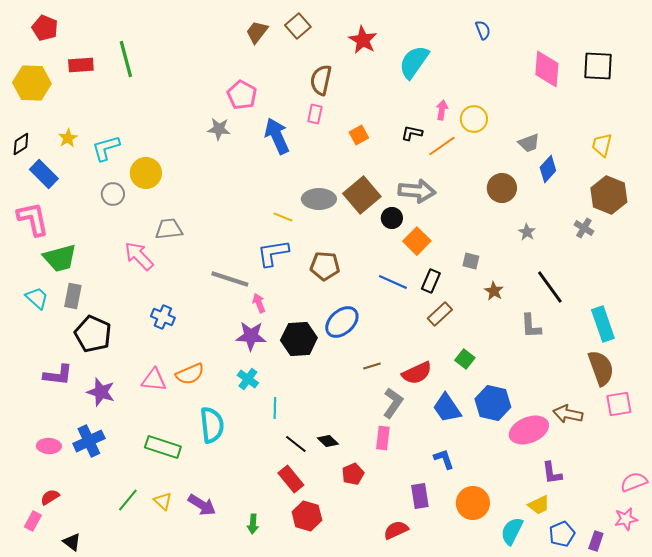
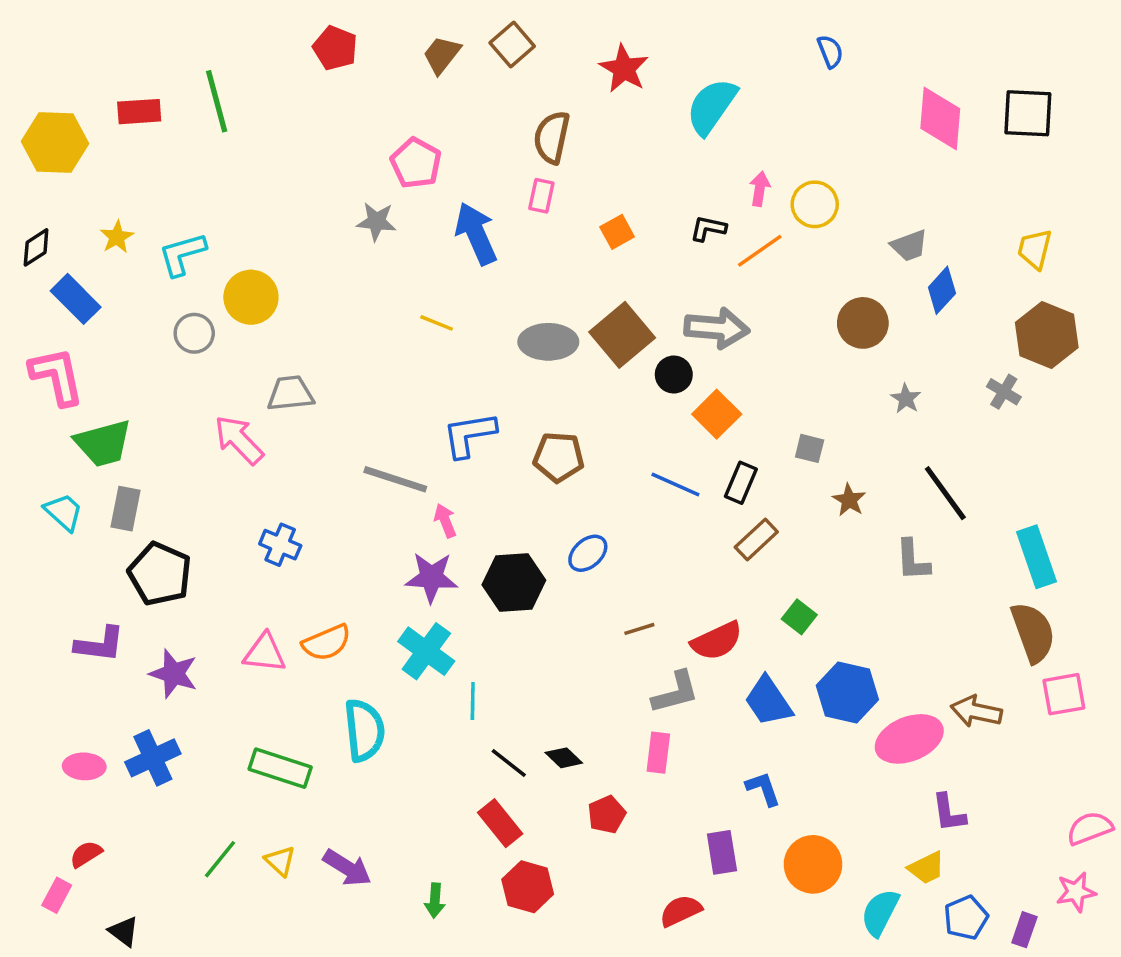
red pentagon: (45, 28) -> (335, 48), moved
yellow line: (283, 217) -> (437, 323), moved
blue ellipse: (342, 322) -> (588, 553), size x0.7
cyan cross: (248, 379) -> (426, 651), size x1.5
gray L-shape: (393, 403) -> (675, 692), turned 40

